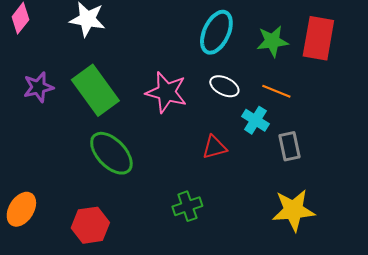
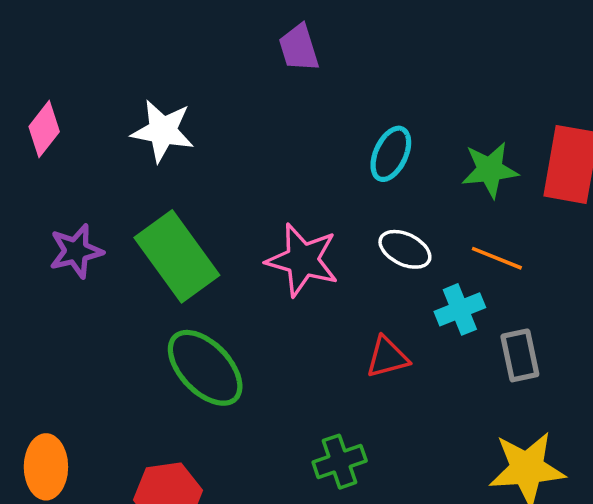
cyan ellipse: (216, 32) -> (391, 154), size x0.7
cyan cross: (255, 120) -> (460, 309), turned 36
orange ellipse: (21, 209) -> (46, 467), turned -32

